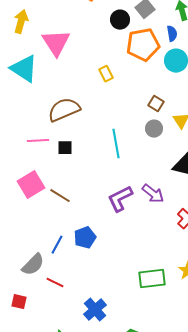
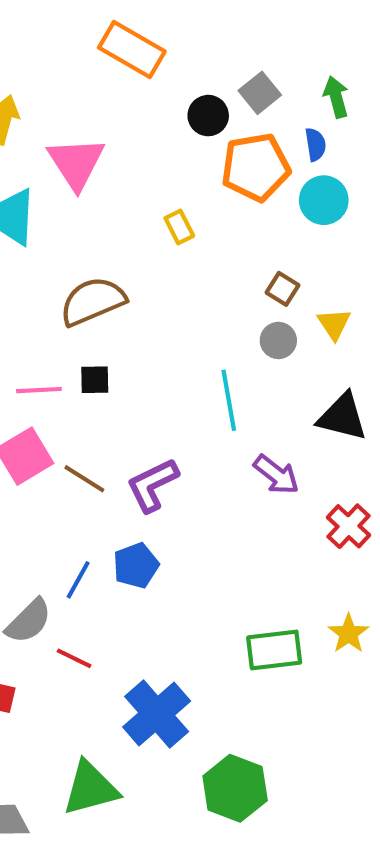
pink line: (38, 141) -> (39, 390), moved
cyan line: (116, 144) -> (229, 400), moved
purple L-shape: (120, 199) -> (152, 485), moved
blue cross: (95, 310) -> (157, 714), size x1.4

